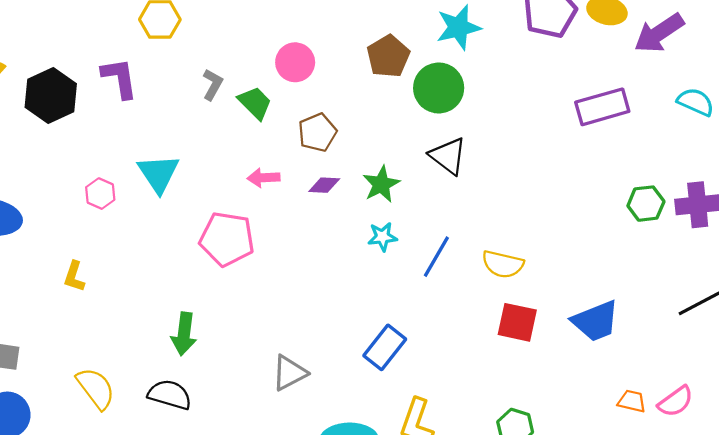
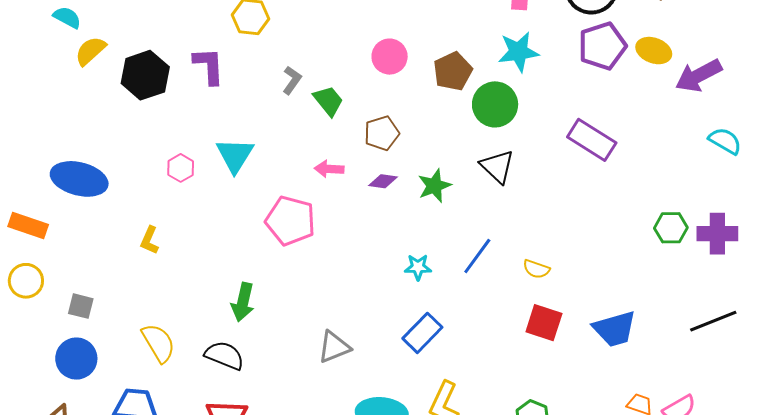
pink circle: (295, 62) -> (390, 57), moved
purple rectangle: (602, 107) -> (592, 140), moved, turned 42
cyan star: (382, 237) -> (418, 267), moved
yellow semicircle: (503, 264) -> (536, 269), size x0.7

